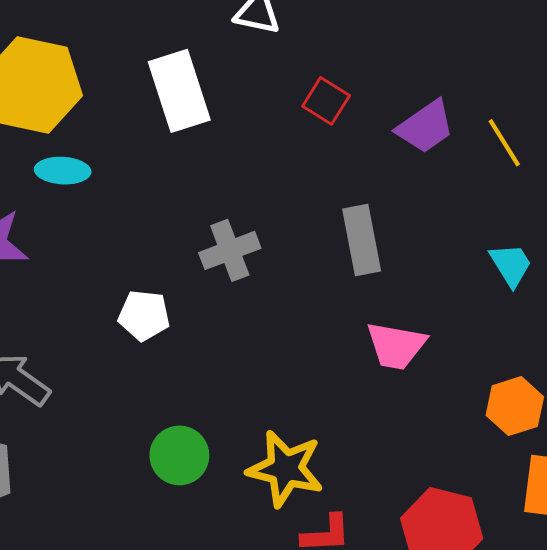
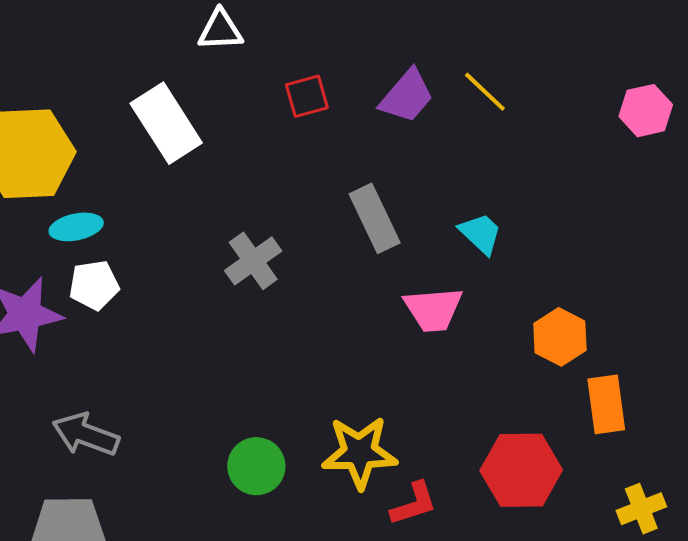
red square: (326, 101) -> (307, 96), turned -33
cyan trapezoid: (511, 265) -> (481, 233), moved
white pentagon: (144, 315) -> (94, 285), moved

